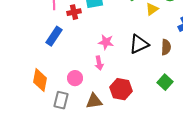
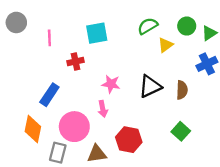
red cross: (74, 12) -> (75, 62), moved
blue rectangle: (54, 36) -> (49, 95), moved
pink circle: (75, 78) -> (74, 127), size x1.6

